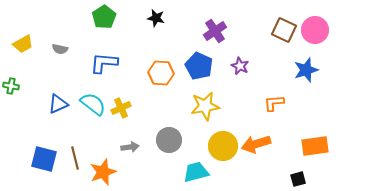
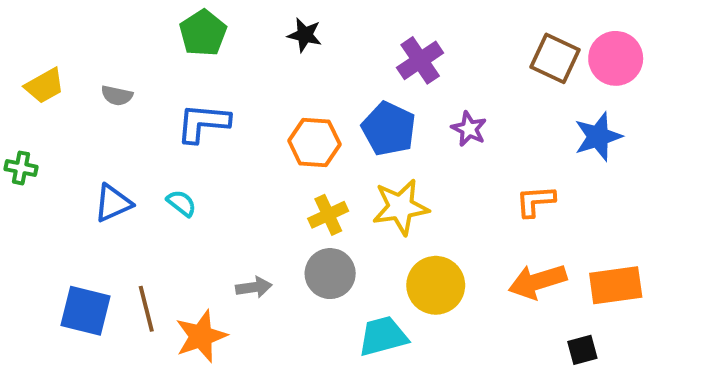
cyan semicircle: (93, 104) -> (181, 203), size x0.6
yellow cross: (121, 108) -> (328, 215), moved
orange arrow: (256, 144) -> (537, 281), moved

